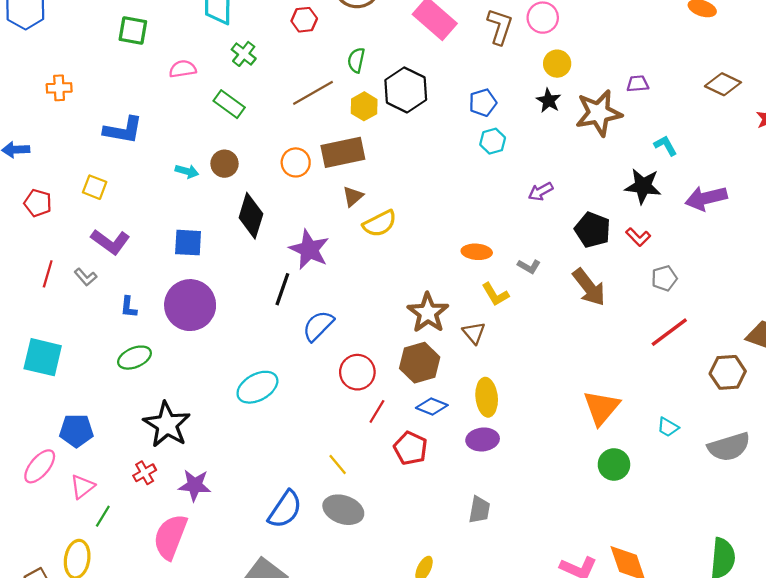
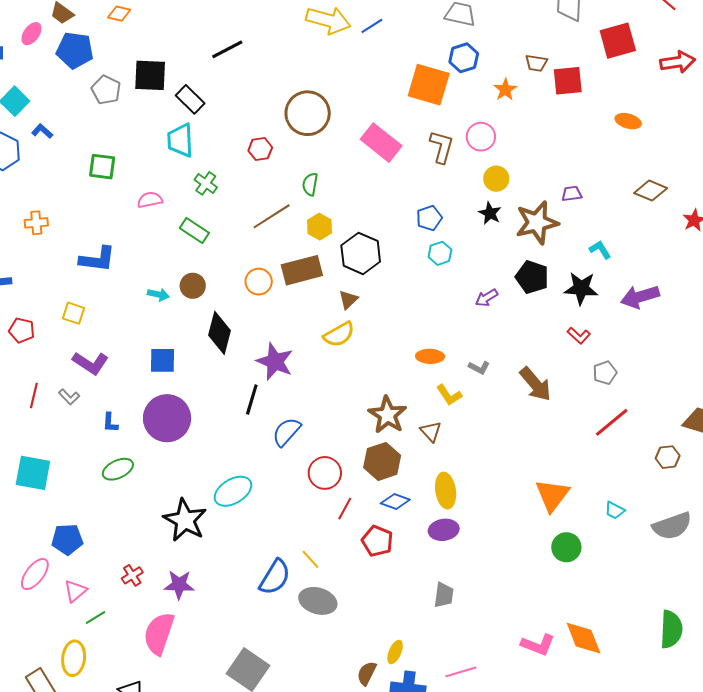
black hexagon: (406, 90) -> (361, 253), moved
brown triangle: (353, 196) -> (348, 300), moved
black pentagon: (593, 230) -> (532, 277), moved
brown hexagon: (728, 372) -> (668, 457), size x0.7
black star: (167, 425) -> (185, 520), moved
blue semicircle: (285, 509) -> (275, 577), moved
green line: (103, 516) -> (95, 617), turned 30

